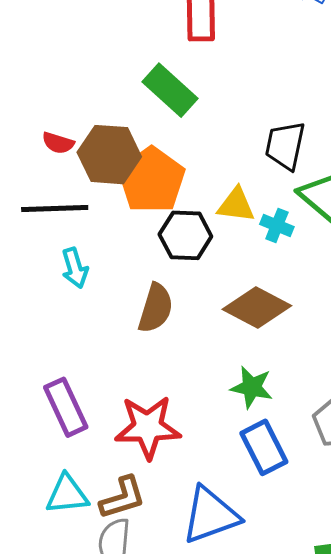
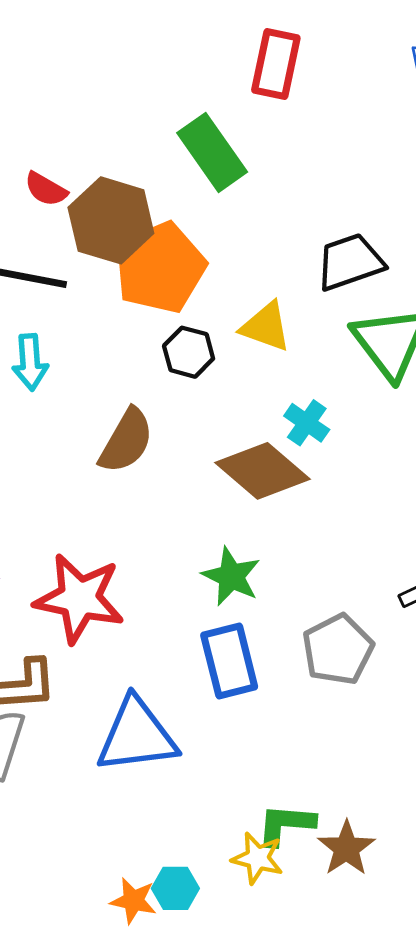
black trapezoid: (285, 146) -> (350, 262), turned 46
cyan cross: (277, 226) -> (307, 423), moved
black hexagon: (185, 235) -> (189, 352), size x0.7

